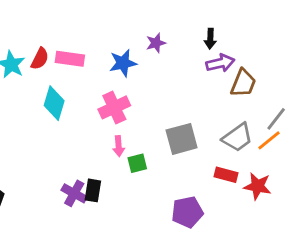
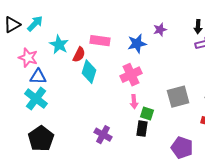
red semicircle: (40, 59) -> (79, 55), moved
green square: (137, 163) -> (147, 114), turned 32
black rectangle: (93, 190) -> (142, 129), moved
purple pentagon: (187, 212) -> (182, 148), turned 30

